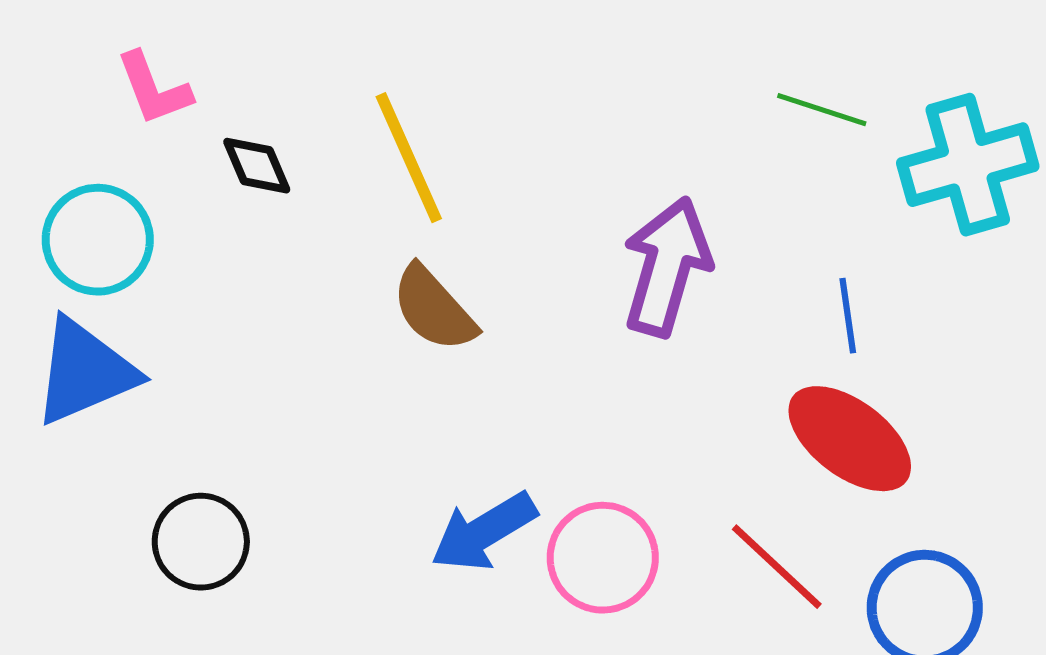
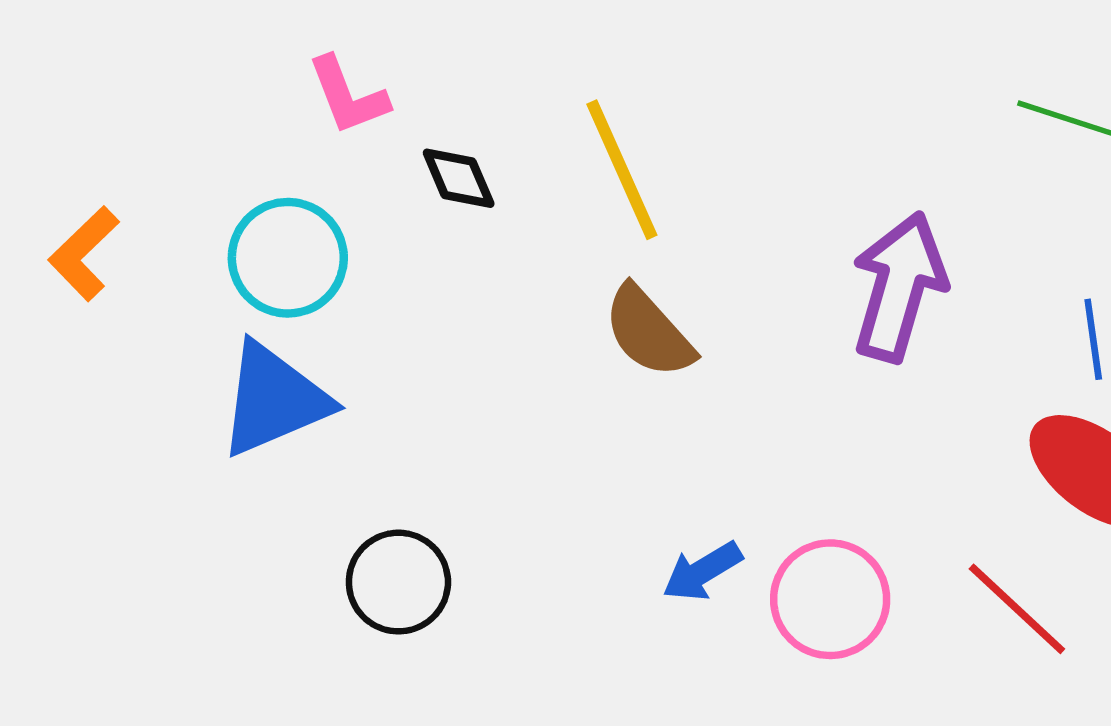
blue arrow: (484, 532) -> (702, 571), size x0.7

